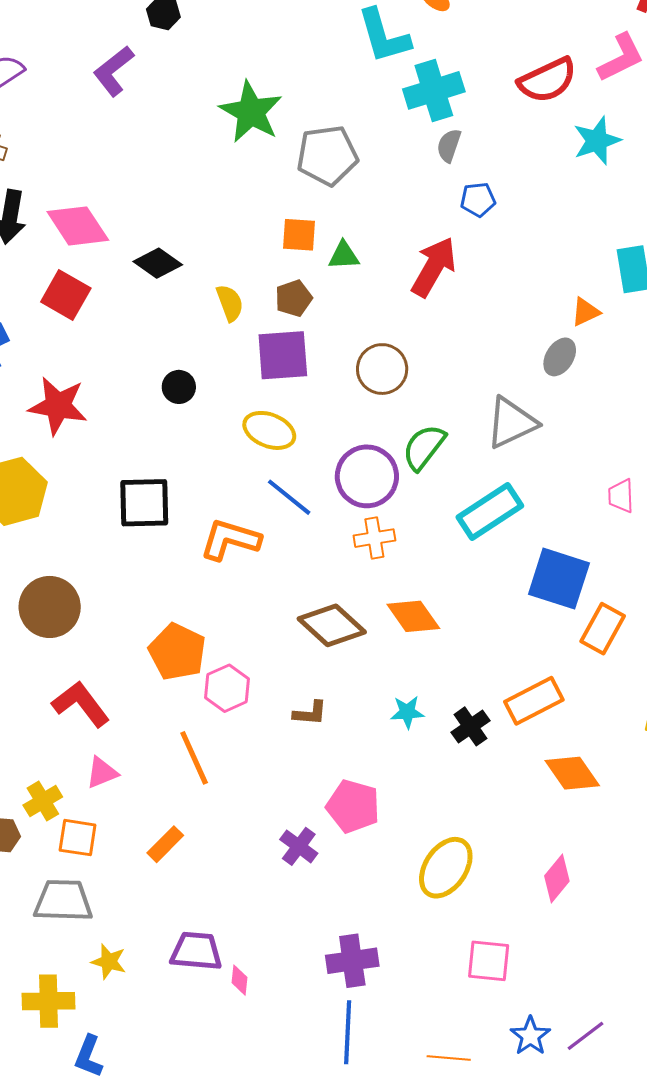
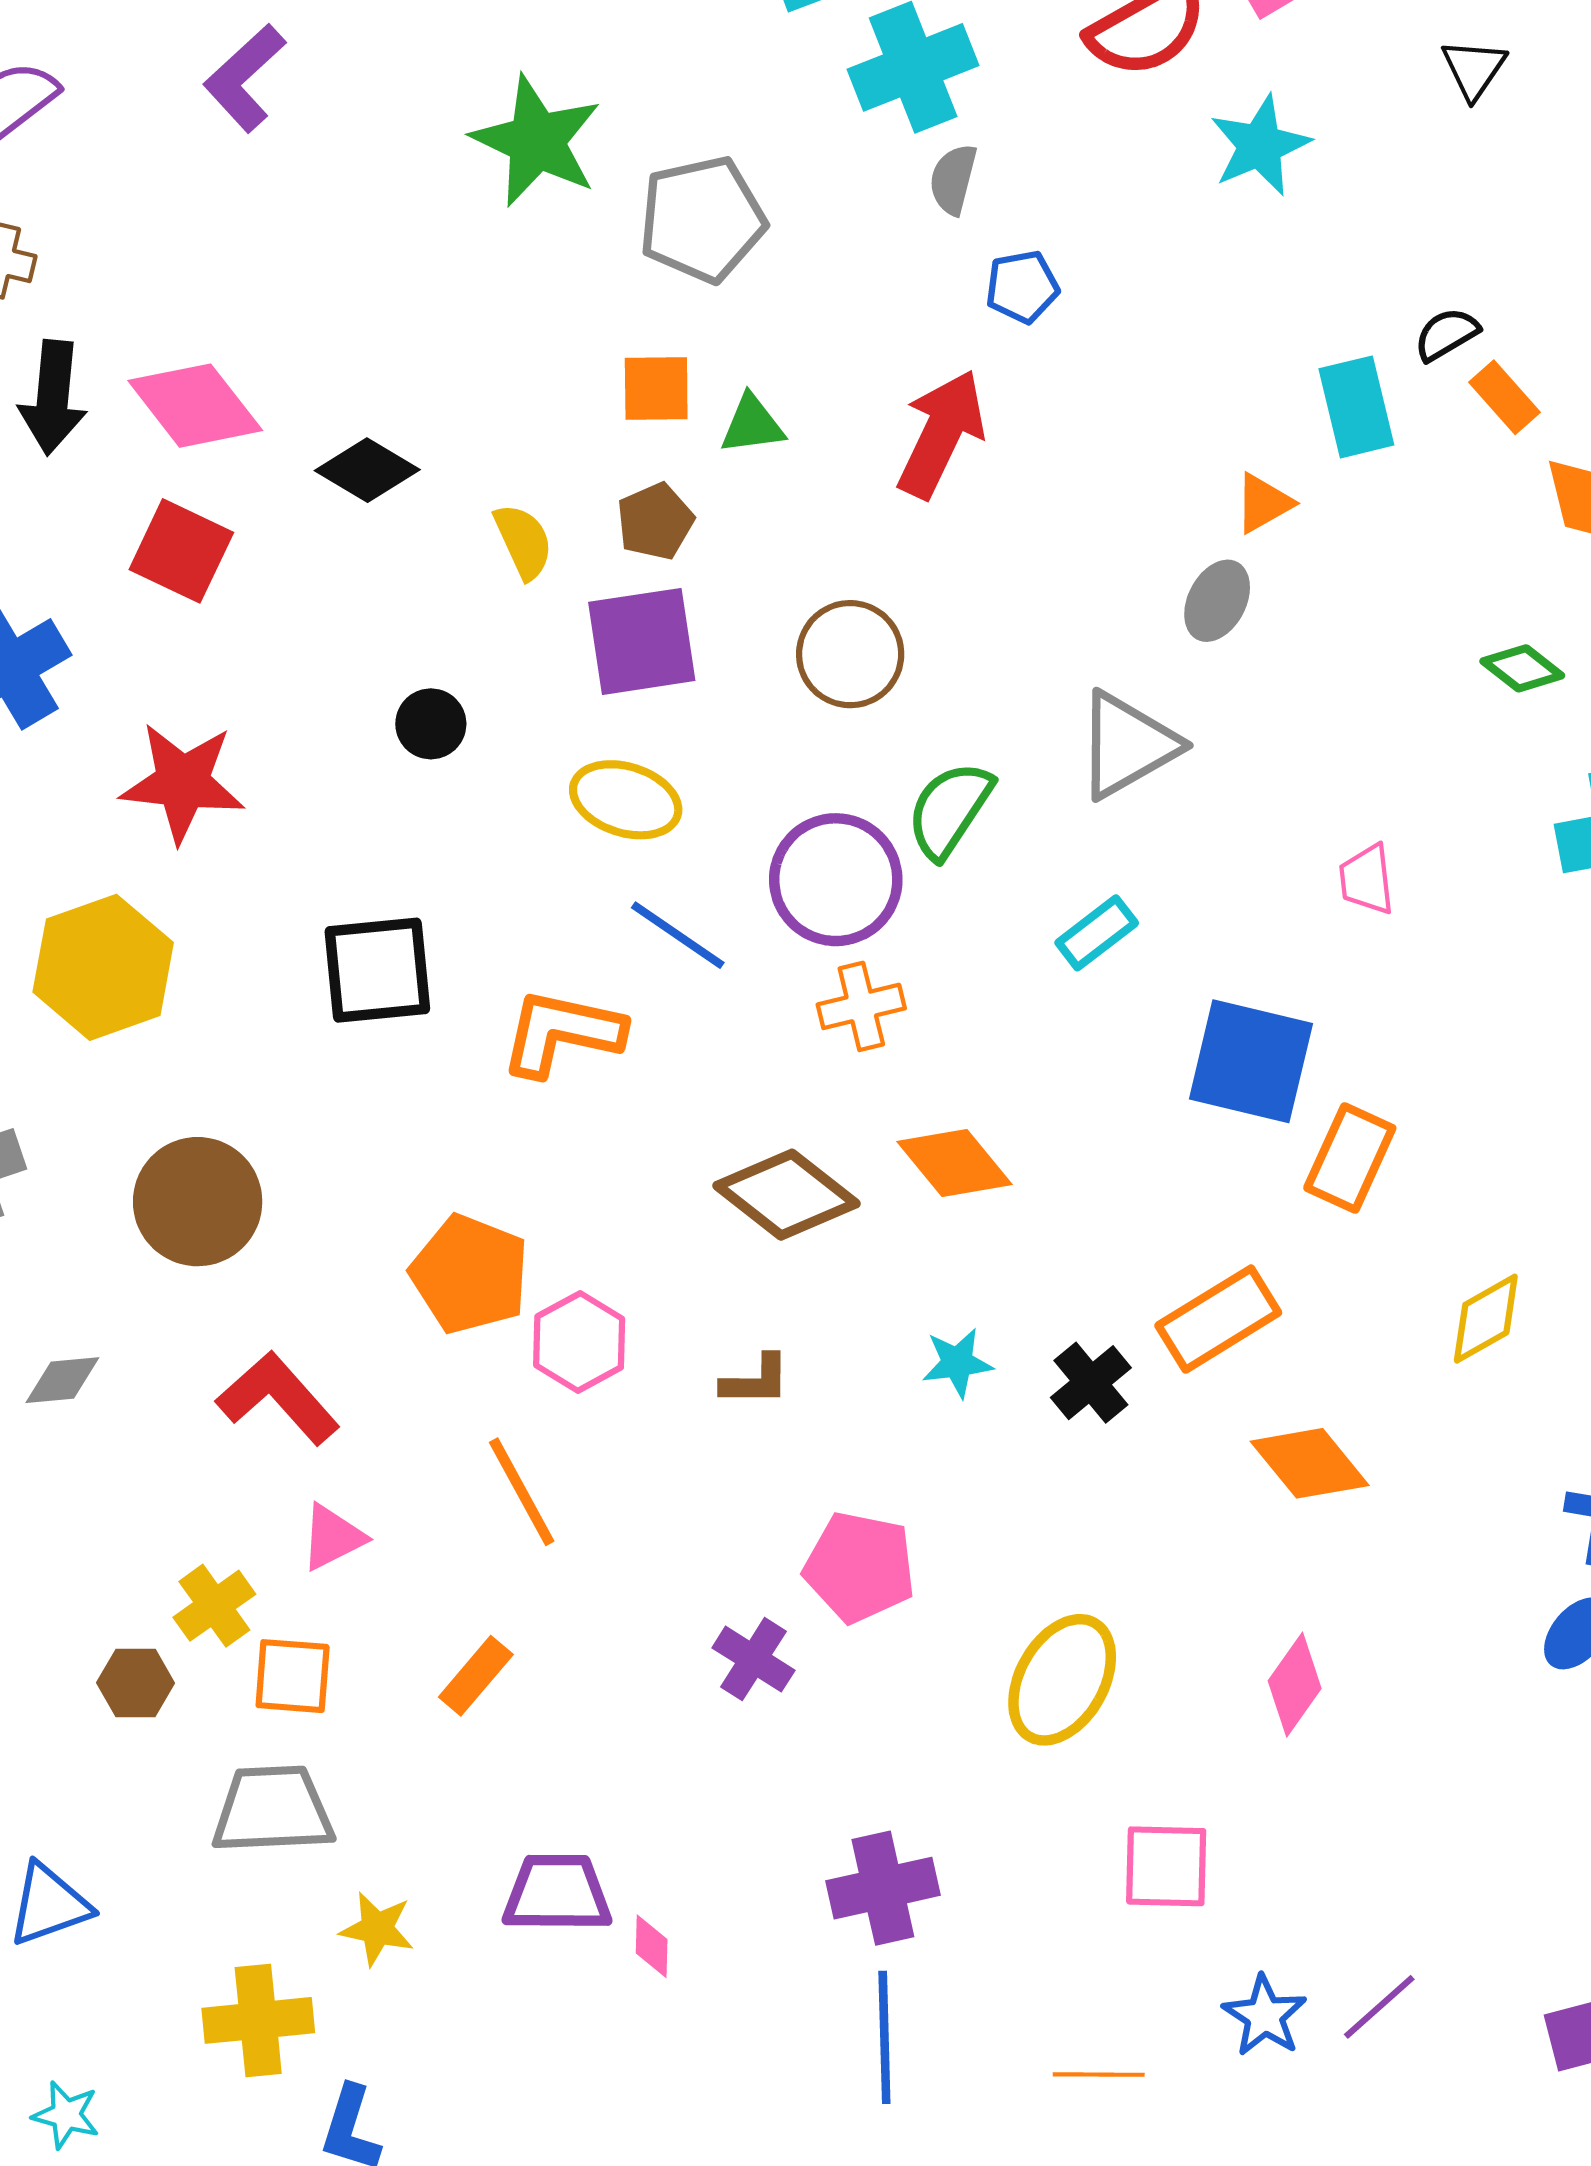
cyan rectangle: (490, 512) -> (1097, 933), size x0.6

